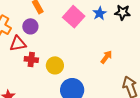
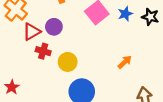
purple circle: (30, 26) -> (54, 27), moved
red triangle: (18, 44) -> (32, 32), turned -30

